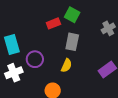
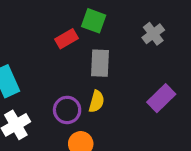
purple circle: (35, 59) -> (67, 110), moved

